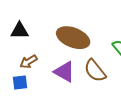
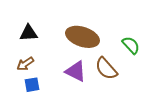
brown arrow: (29, 62) -> (25, 64), moved

